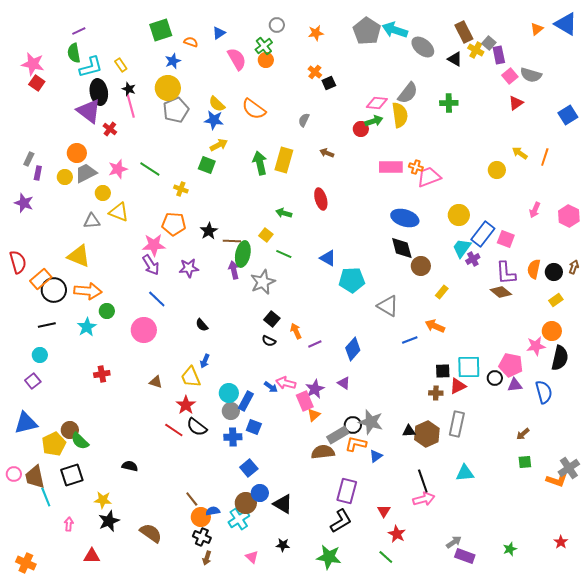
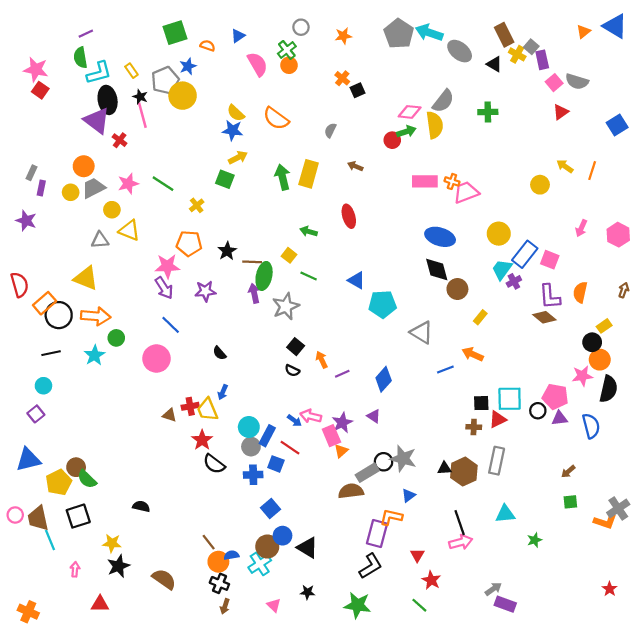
gray pentagon: (176, 110) -> (165, 80), moved
yellow cross: (181, 189) -> (197, 205), turned 32
black circle: (554, 272) -> (592, 342), moved
red cross: (102, 374) -> (190, 406), moved
red line: (174, 430) -> (290, 448), moved
orange L-shape: (356, 444) -> (391, 517), moved
green star: (510, 549) -> (535, 540), moved

